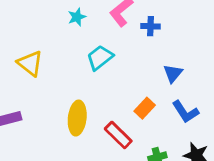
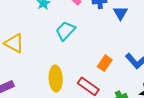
blue triangle: (173, 73) -> (120, 13), moved

